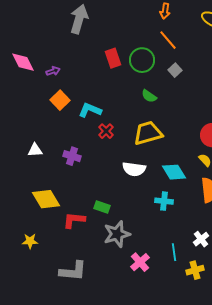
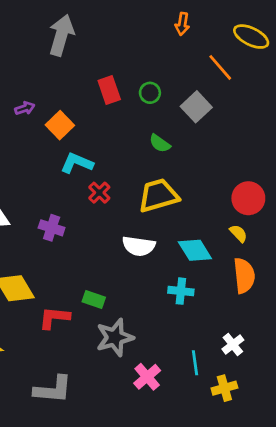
orange line: (168, 40) -> (220, 67), moved
green circle: (142, 60) -> (150, 93), size x0.6
gray square: (175, 70) -> (196, 107), size x1.5
orange square: (60, 100) -> (60, 125), moved

